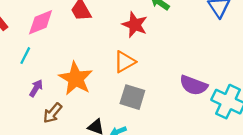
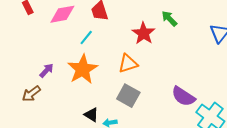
cyan line: (25, 56) -> (86, 37), moved
brown arrow: (53, 113) -> (31, 94), moved

